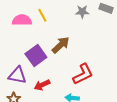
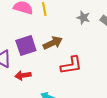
red L-shape: (83, 74) -> (71, 65), moved

